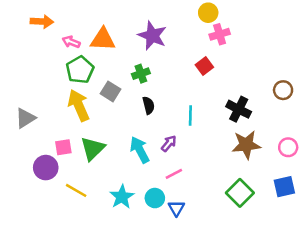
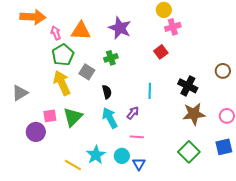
orange arrow: (42, 22) -> (33, 17), size x1.4
pink arrow: (71, 42) -> (56, 33), turned 48
black semicircle: (149, 105) -> (107, 92), moved
pink line: (174, 174) -> (137, 137), turned 32
yellow line: (76, 190) -> (73, 165), moved

